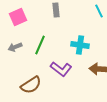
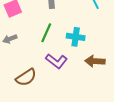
green line: (40, 45) -> (46, 33), moved

